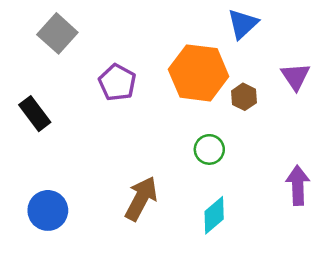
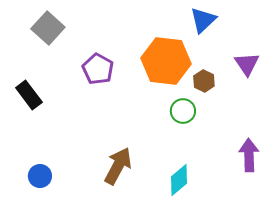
green circle: (209, 149) -> (183, 111), moved
blue circle: (48, 210) -> (40, 176), size x0.7

